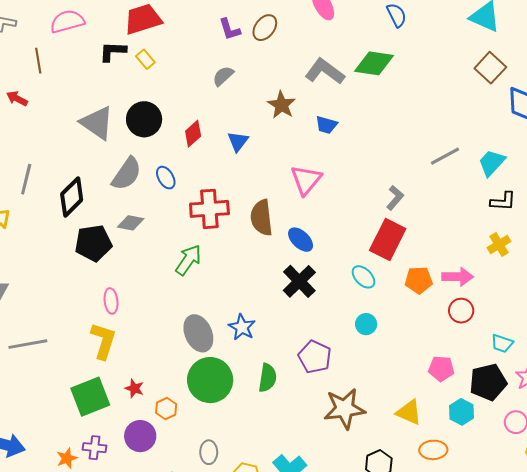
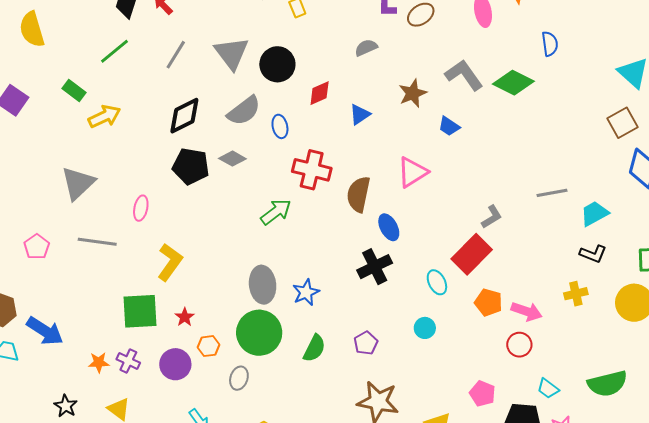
gray line: (26, 179) -> (176, 55), moved
pink ellipse: (111, 301) -> (141, 208), moved
purple pentagon: (315, 357) -> (366, 343), size x0.7
gray ellipse: (209, 452) -> (239, 378), moved

